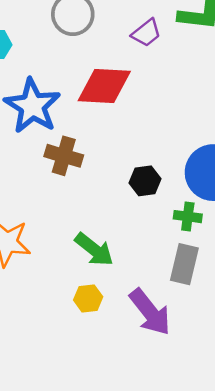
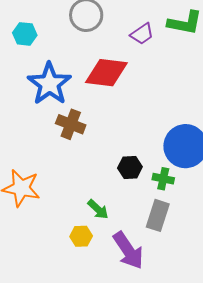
black hexagon: (145, 181) -> (130, 167), moved
green arrow: (94, 250) -> (98, 209), moved, size x0.7

